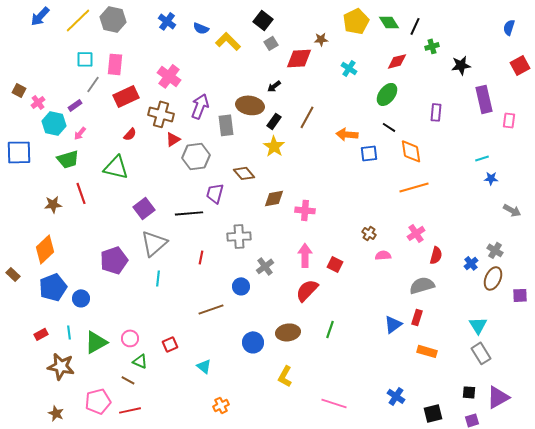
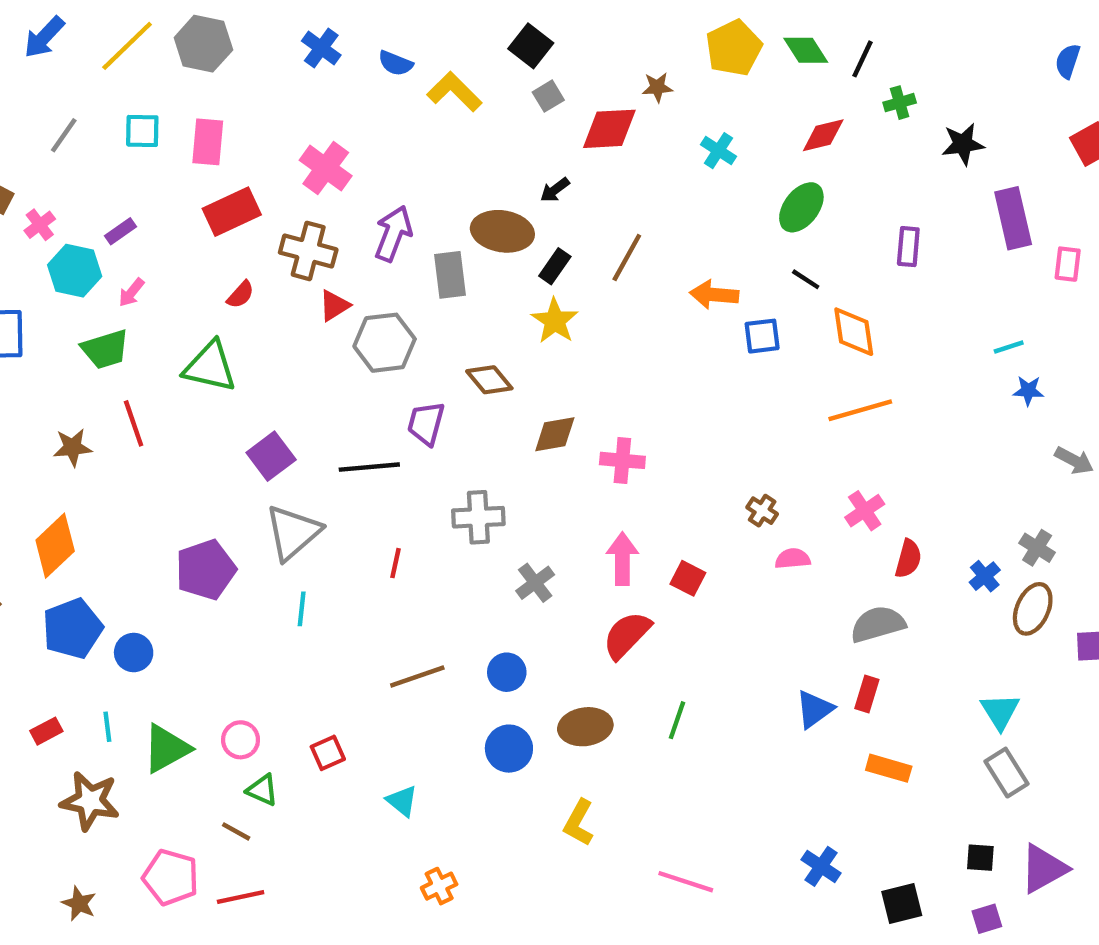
gray line: (93, 84) -> (64, 135), moved
blue circle: (241, 286) -> (507, 672), moved
pink pentagon: (98, 401) -> (171, 877), turned 30

